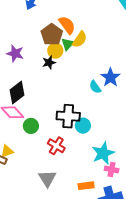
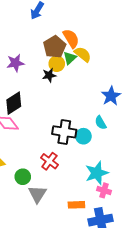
yellow semicircle: (80, 39) -> (83, 54), turned -90
purple star: (15, 53) -> (15, 63), turned -30
cyan semicircle: (95, 87) -> (101, 123), moved
green circle: (31, 126) -> (23, 177), moved
cyan circle: (83, 126) -> (83, 136), moved

